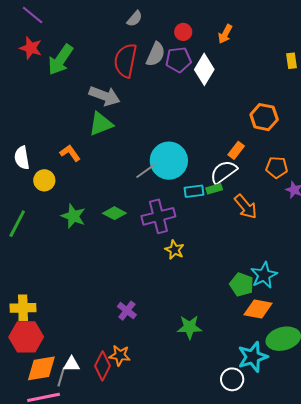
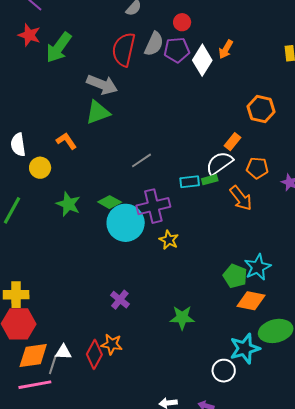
orange arrow: (225, 34) -> (226, 49), moved
cyan circle: (169, 161) -> (126, 223), moved
orange pentagon: (277, 167) -> (257, 168), moved

